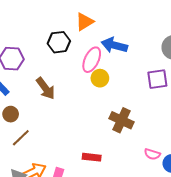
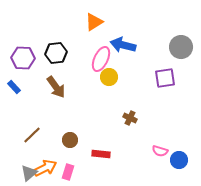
black hexagon: (59, 42) -> (56, 53), moved
brown circle: (11, 114) -> (70, 140), moved
brown cross: (121, 120) -> (130, 118), size x0.6

